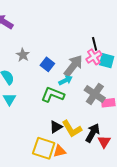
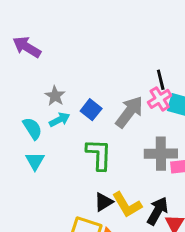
cyan arrow: (66, 80) -> (60, 120), moved
gray cross: (95, 94) -> (161, 154), turned -35
green L-shape: (53, 95) -> (99, 154), turned 70

